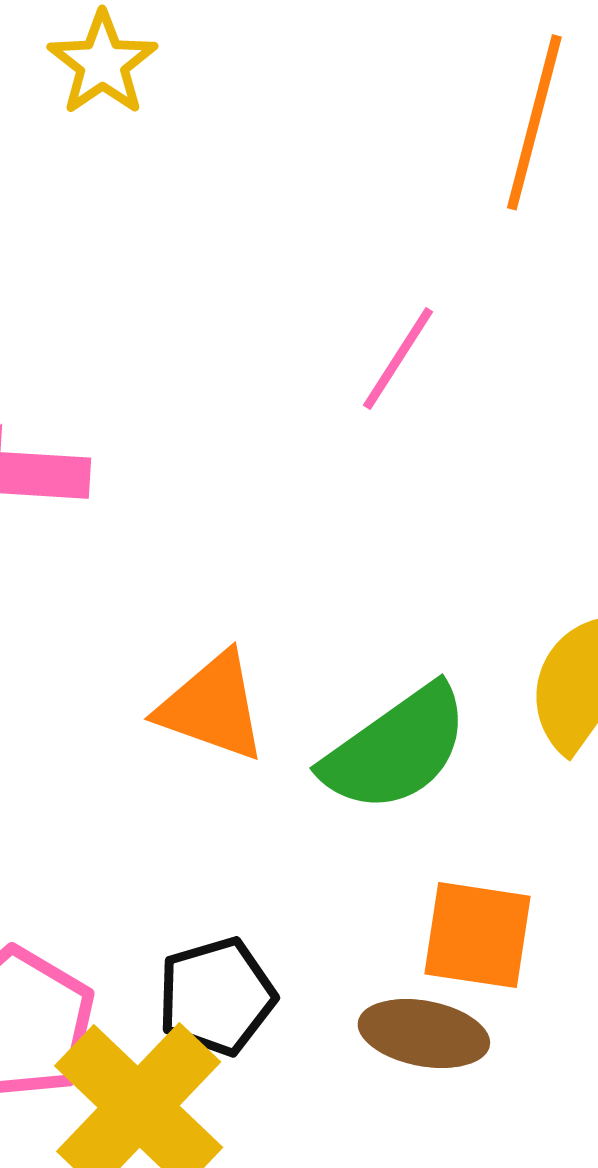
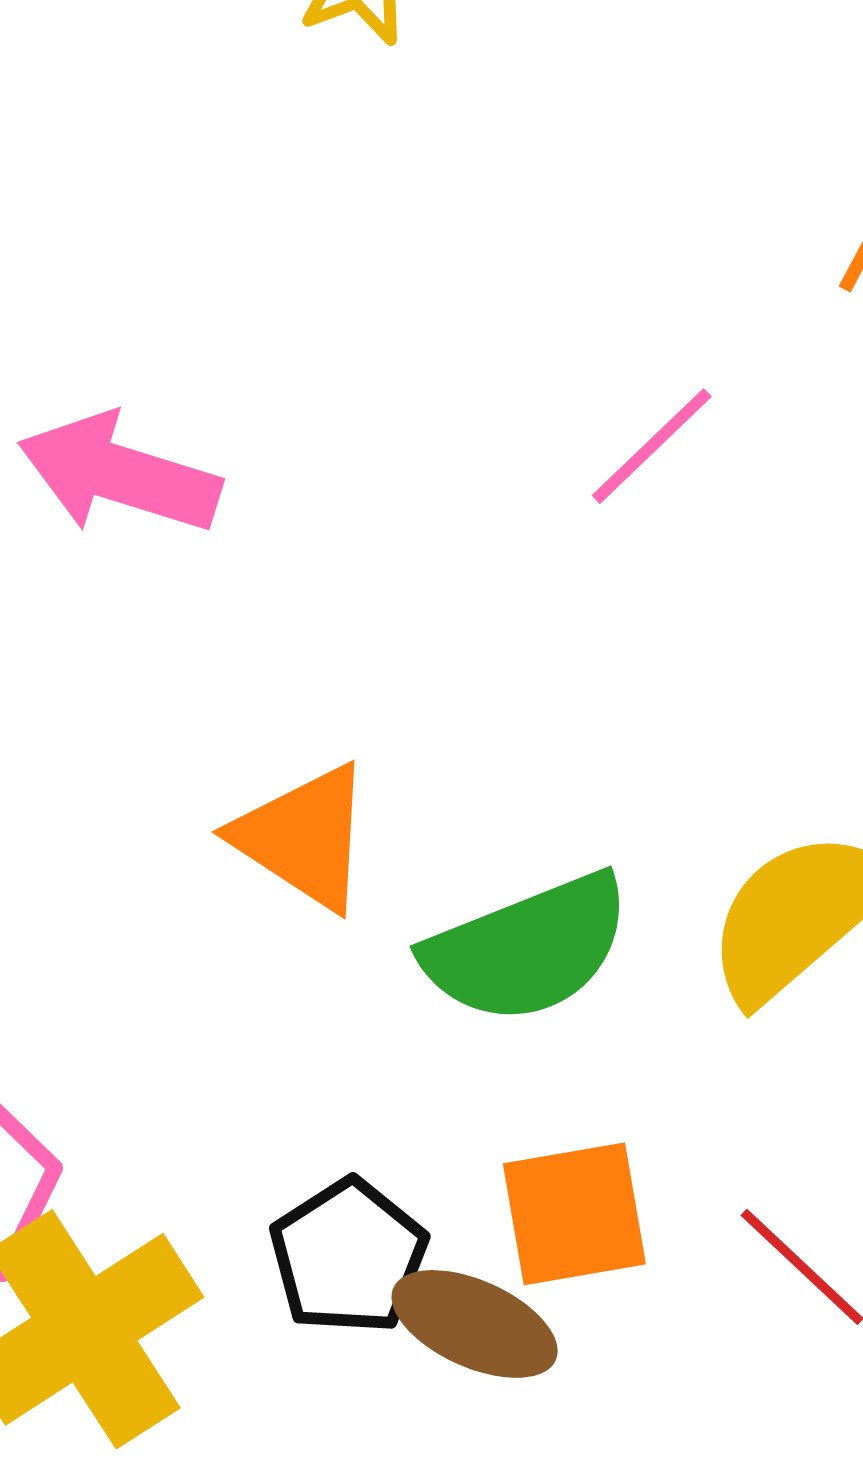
orange square: (477, 935) -> (574, 1214), turned -32
black pentagon: (216, 996) -> (348, 1257), moved, turned -30

